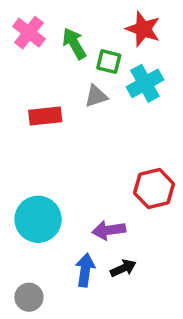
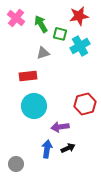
red star: (143, 29) -> (79, 16), turned -30
gray triangle: (96, 96) -> (43, 53), moved
red rectangle: (45, 116) -> (28, 76), moved
cyan circle: (38, 219) -> (34, 106), moved

